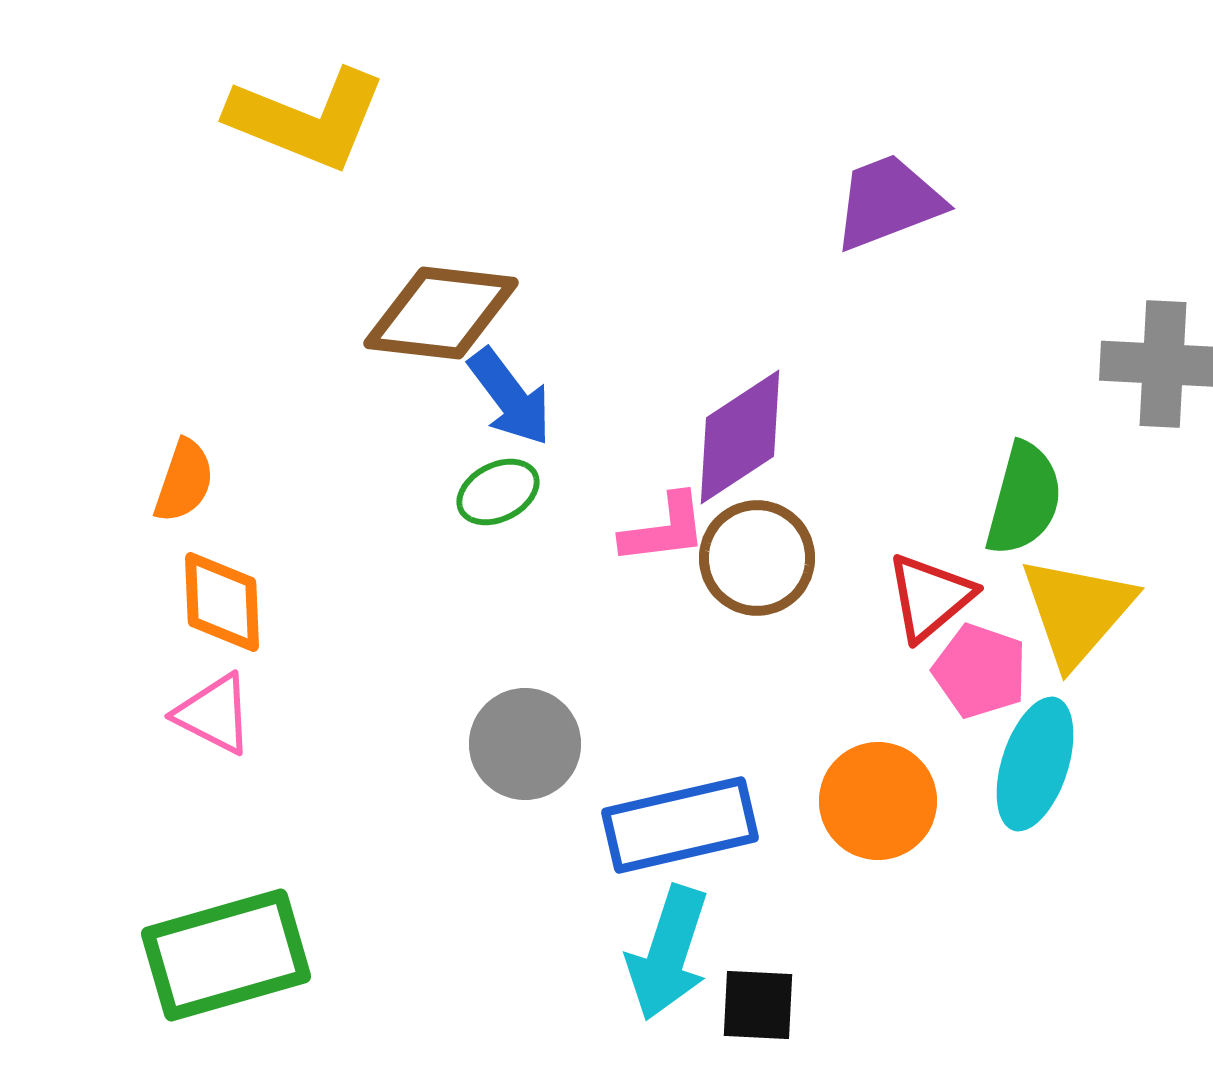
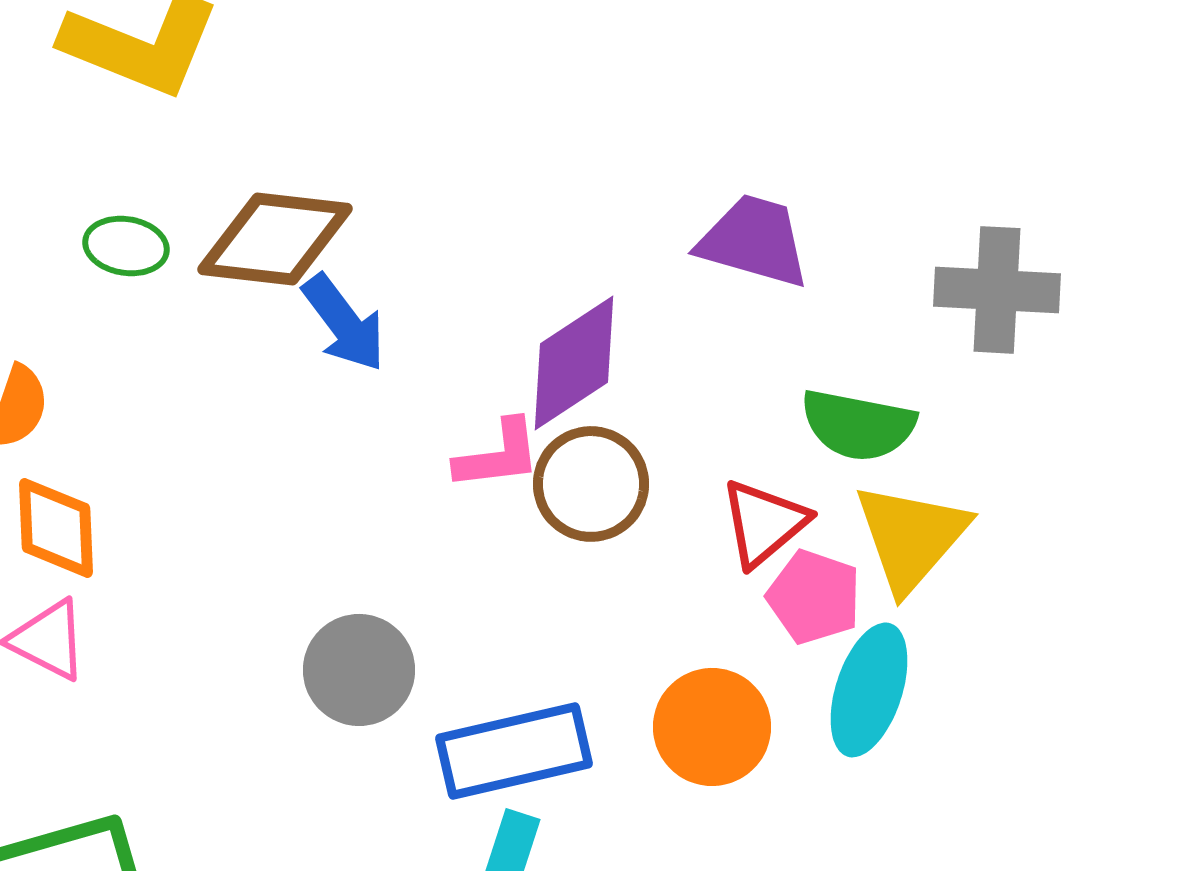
purple trapezoid: (888, 202) -> (754, 241), moved, turned 37
green ellipse: (498, 492) -> (126, 246), moved, turned 36
green semicircle: (1024, 499) -> (858, 425), turned 86

